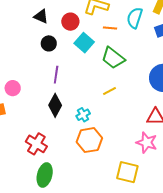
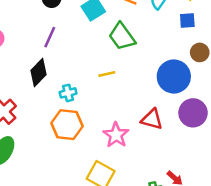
pink star: (147, 143) -> (116, 135), moved

